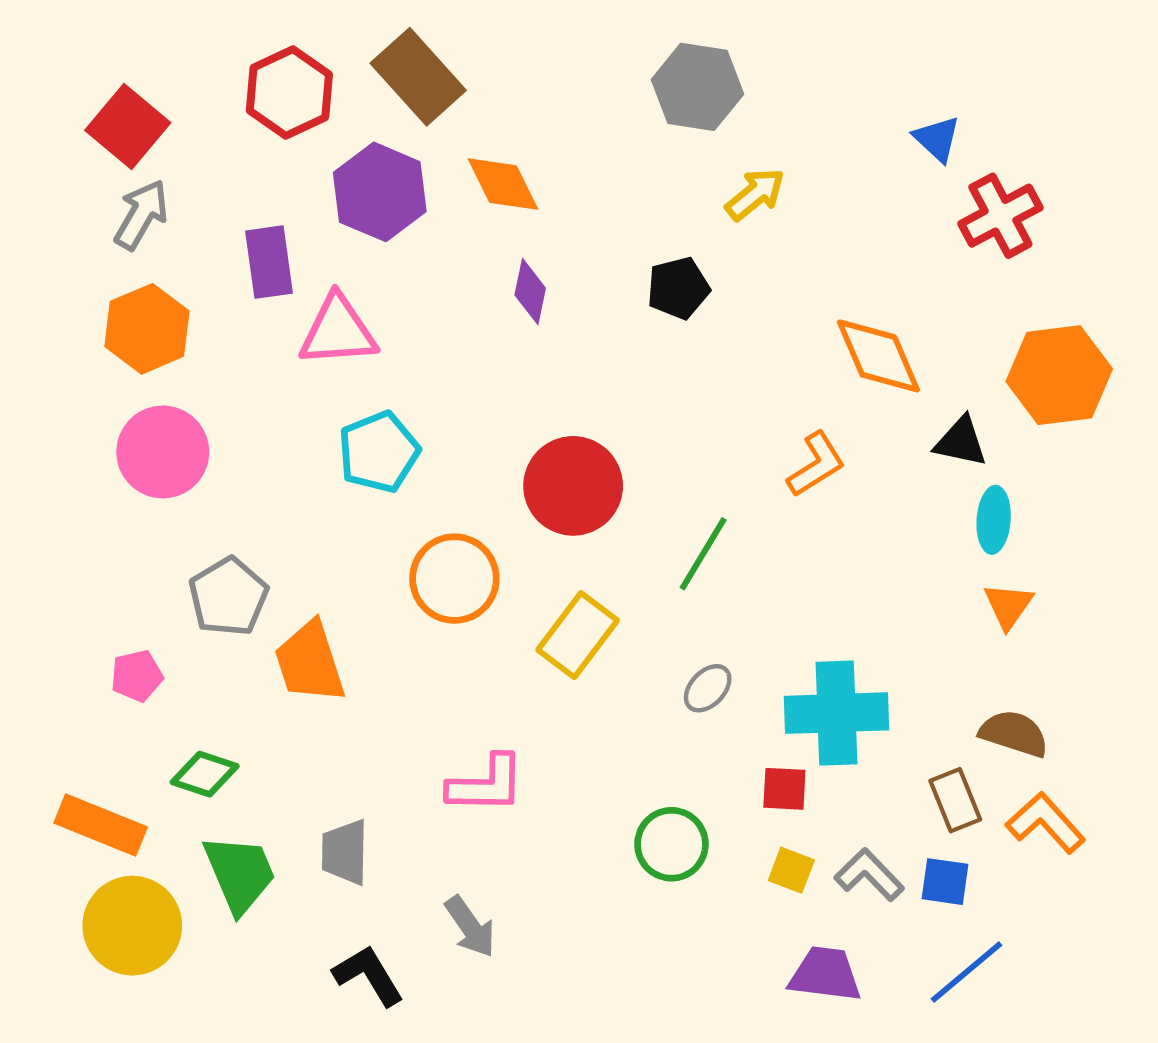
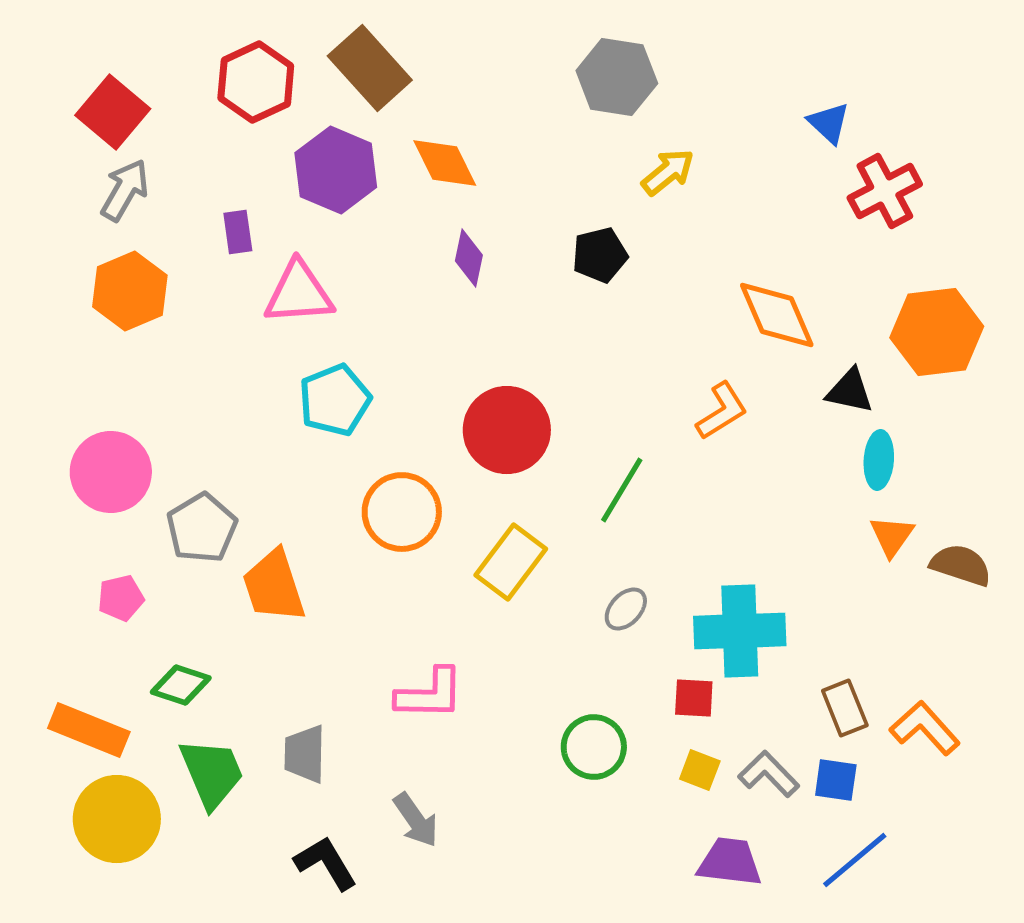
purple rectangle: (269, 262) -> (238, 232), size x0.7
pink circle: (163, 452) -> (111, 472), moved
brown semicircle: (1014, 733) -> (961, 565), moved

